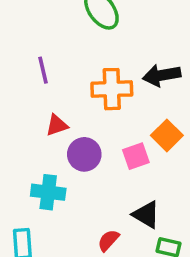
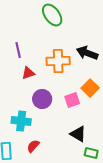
black arrow: (162, 75) -> (87, 53), turned 30
red triangle: (57, 125) -> (28, 73), moved
red semicircle: (108, 240) -> (33, 146), moved

